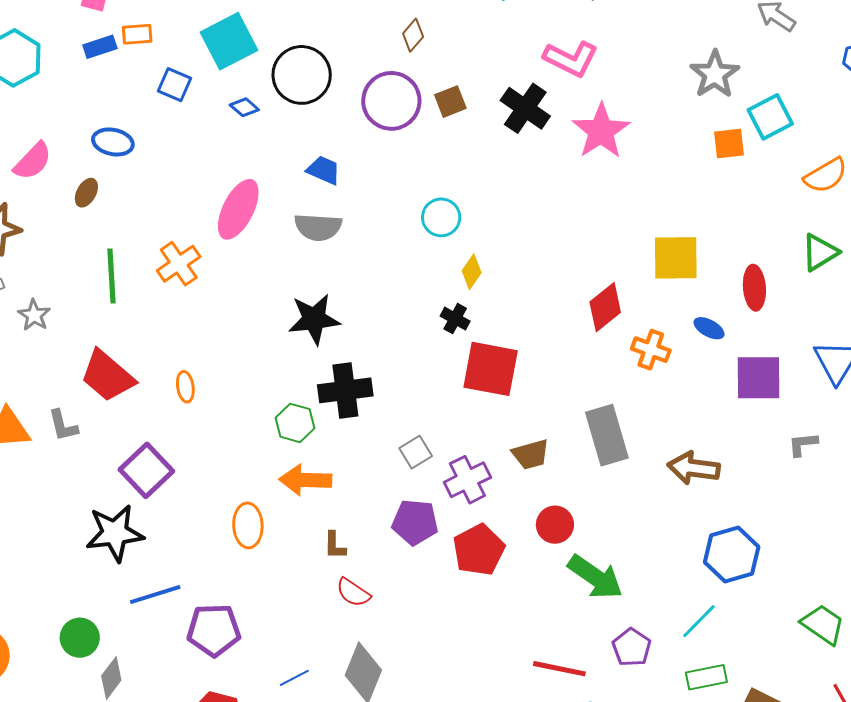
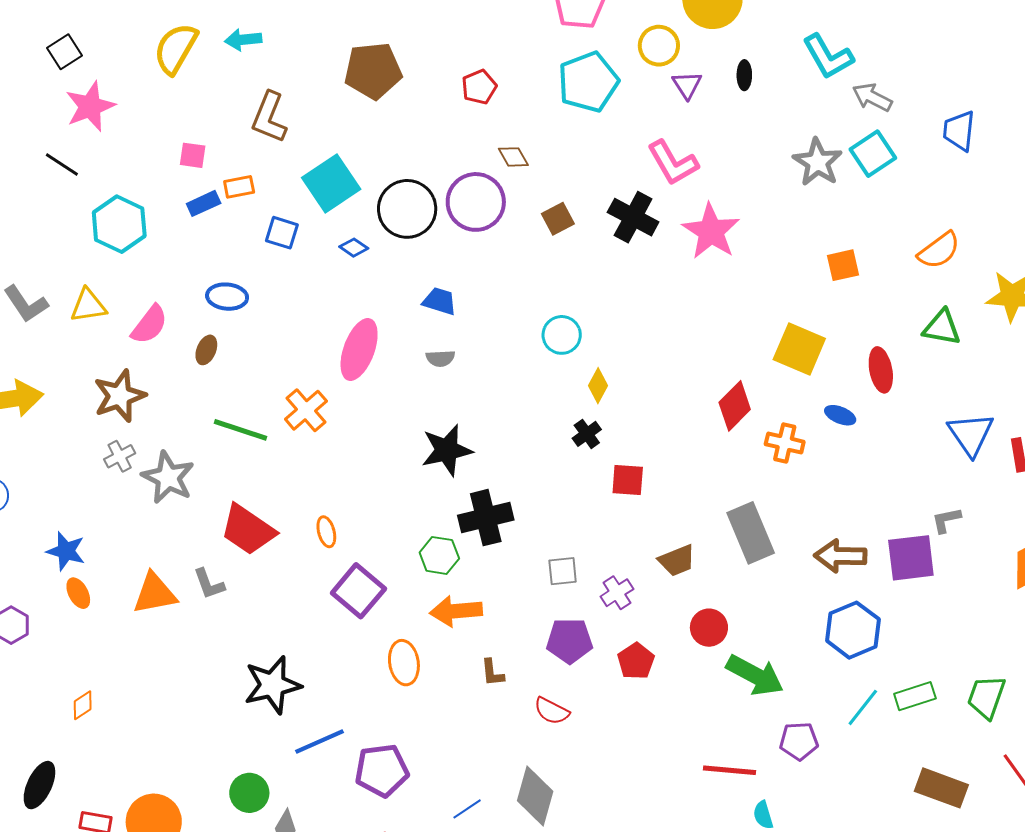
brown diamond: (413, 35) -> (513, 157), turned -64
pink L-shape: (571, 59) -> (673, 163), turned 40
purple circle: (391, 101) -> (476, 202), moved
cyan square: (770, 117) -> (873, 154), moved
orange square: (729, 143) -> (843, 265), moved
gray semicircle: (318, 227) -> (440, 358), size x0.6
green triangle: (820, 252) -> (942, 327), turned 48
yellow square: (676, 258) -> (799, 349), turned 30
green line: (112, 276) -> (241, 430), turned -62
gray star: (34, 315) -> (168, 477), size x1.6
black cross: (455, 319) -> (587, 434), turned 32
red square: (491, 369) -> (628, 480), size x0.6
purple square: (758, 378) -> (911, 558), moved
gray square: (416, 452) -> (563, 571), turned 32
purple square: (146, 470) -> (358, 591), moved
purple cross: (467, 480) -> (617, 593), size x0.7
red pentagon: (479, 550) -> (636, 661), size x0.7
blue hexagon: (732, 554) -> (853, 630), moved
red semicircle: (353, 593) -> (552, 711), moved
green trapezoid: (823, 624) -> (986, 697), turned -99
purple pentagon: (632, 647) -> (799, 741), turned -30
green rectangle: (706, 677) -> (915, 696), moved

